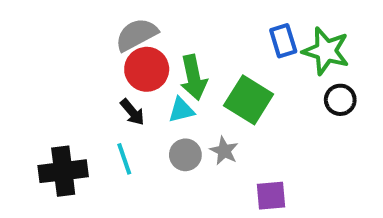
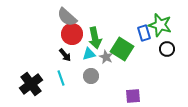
gray semicircle: (136, 35) -> (67, 17), turned -110
blue rectangle: (283, 41) -> (144, 33), moved
gray star: (224, 151) -> (106, 57), moved
black cross: (63, 171) -> (31, 84), turned -30

